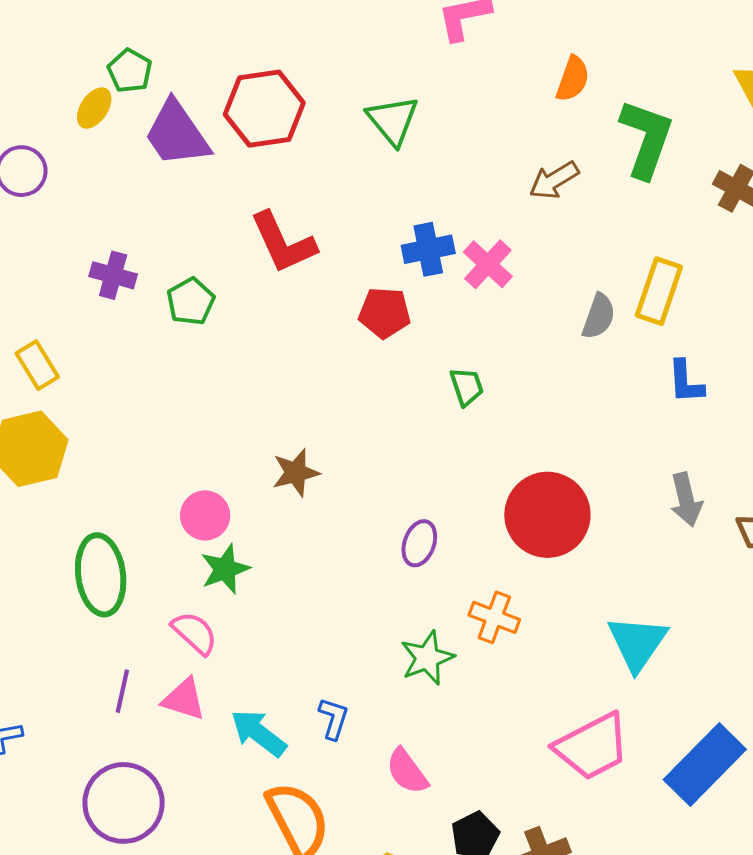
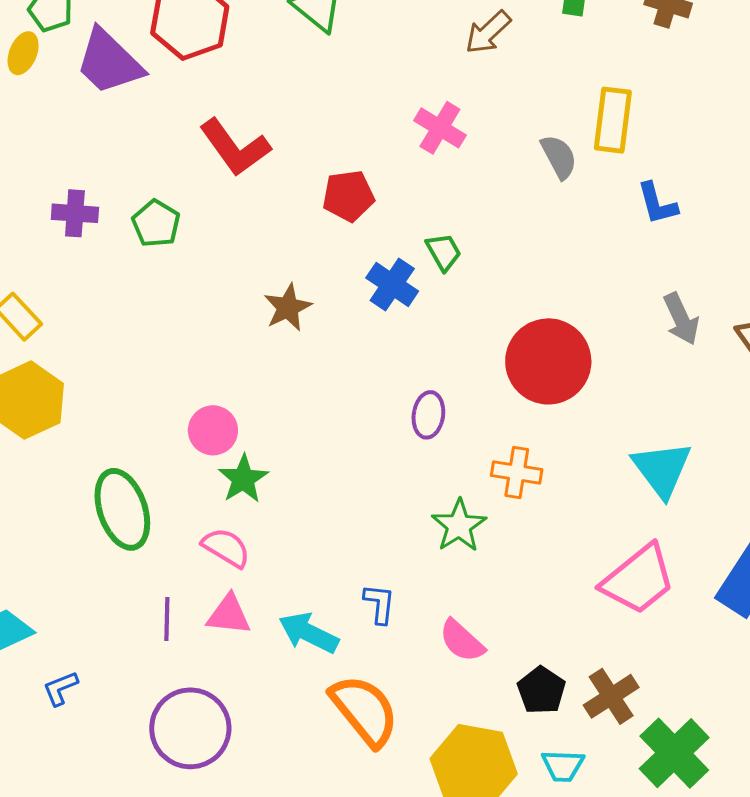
blue cross: (428, 249) -> (392, 284), moved, turned -33
gray semicircle: (599, 316) -> (559, 157), turned -36
brown star: (296, 473) -> (288, 308), moved

